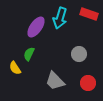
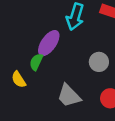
purple ellipse: (36, 27) -> (49, 43), moved

